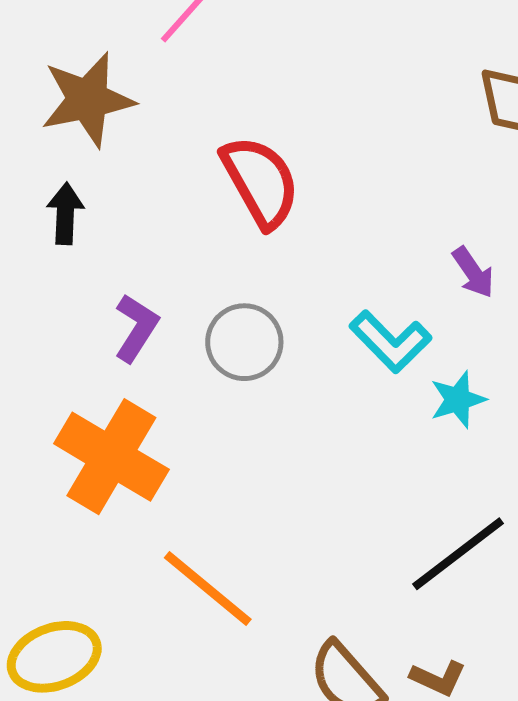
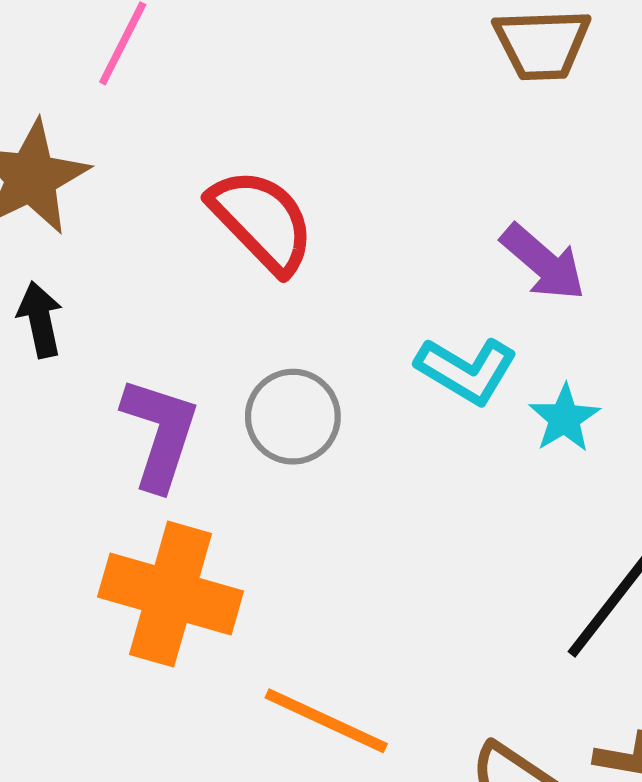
purple arrow: (473, 272) -> (543, 262), size x1.4
purple L-shape: (136, 328) -> (160, 433), size x1.4

